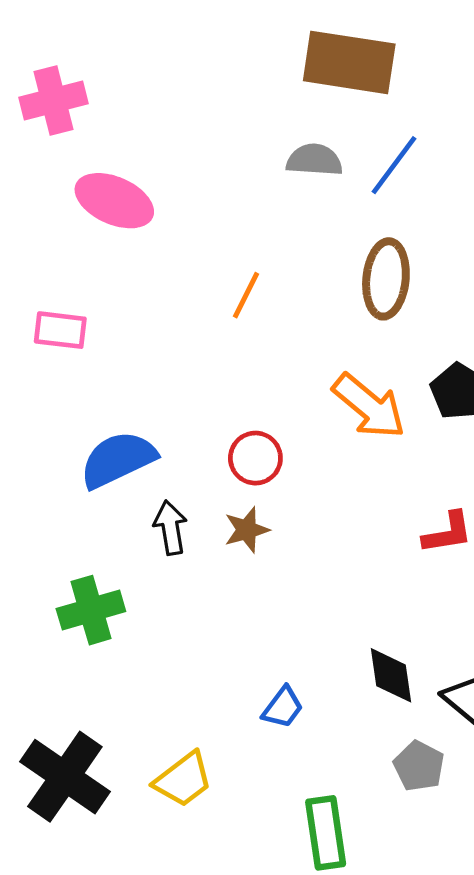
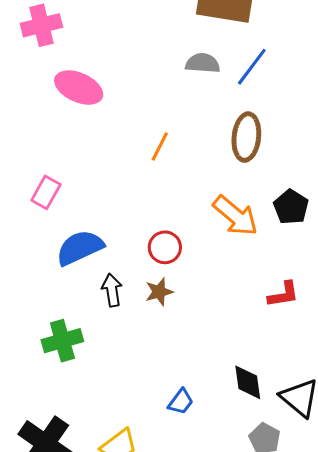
pink rectangle: (60, 330) -> (46, 192), moved, turned -68

